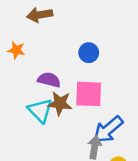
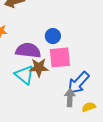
blue circle: (89, 53) -> (53, 36), moved
purple semicircle: (49, 80) -> (28, 50), size x1.4

